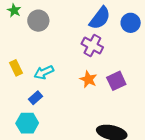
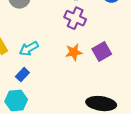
orange star: (88, 79) -> (74, 52), turned -30

